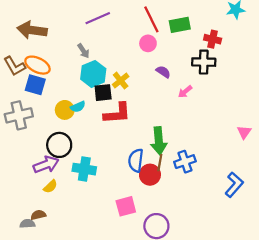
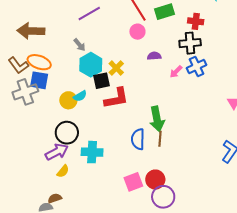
purple semicircle: (163, 72) -> (154, 56), turned -32
gray cross: (19, 115) -> (25, 92), moved
blue cross: (185, 162) -> (197, 66), moved
red circle: (150, 175) -> (155, 180), moved

